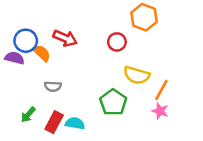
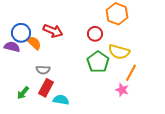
yellow semicircle: (137, 75) -> (119, 52), moved
green pentagon: (113, 102) -> (98, 62), moved
pink star: (160, 111) -> (122, 90), moved
red rectangle: (54, 122) -> (46, 88), moved

